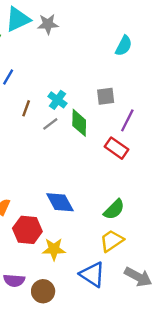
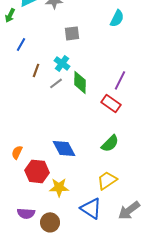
gray square: (106, 96) -> (72, 33), moved
green semicircle: (114, 209) -> (110, 143), moved
gray arrow: (138, 277) -> (129, 210), turned 115

